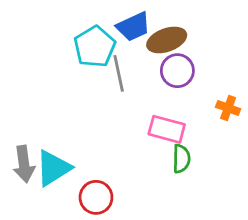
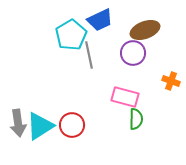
brown ellipse: (167, 40) -> (145, 30), moved
red circle: (96, 197) -> (72, 125), moved

